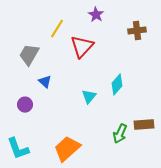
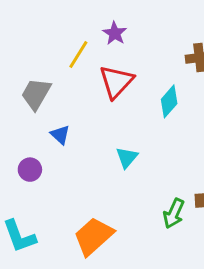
purple star: (96, 15) -> (115, 33), moved
cyan diamond: (117, 85) -> (169, 101), moved

